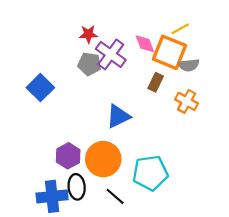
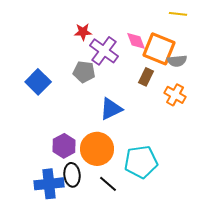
yellow line: (180, 29) -> (178, 14), moved, turned 36
gray pentagon: (89, 64) -> (84, 72), moved

